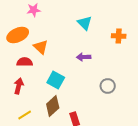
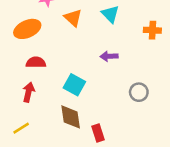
orange triangle: (41, 47) -> (73, 18), moved
brown diamond: (53, 106) -> (71, 117), turned -55
yellow line: (25, 115) -> (21, 128), moved

